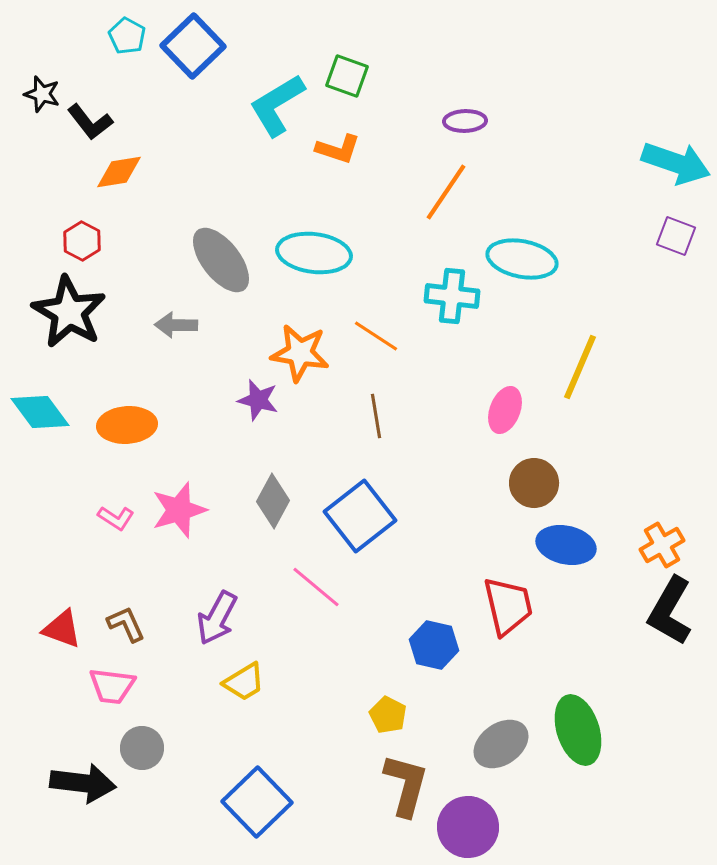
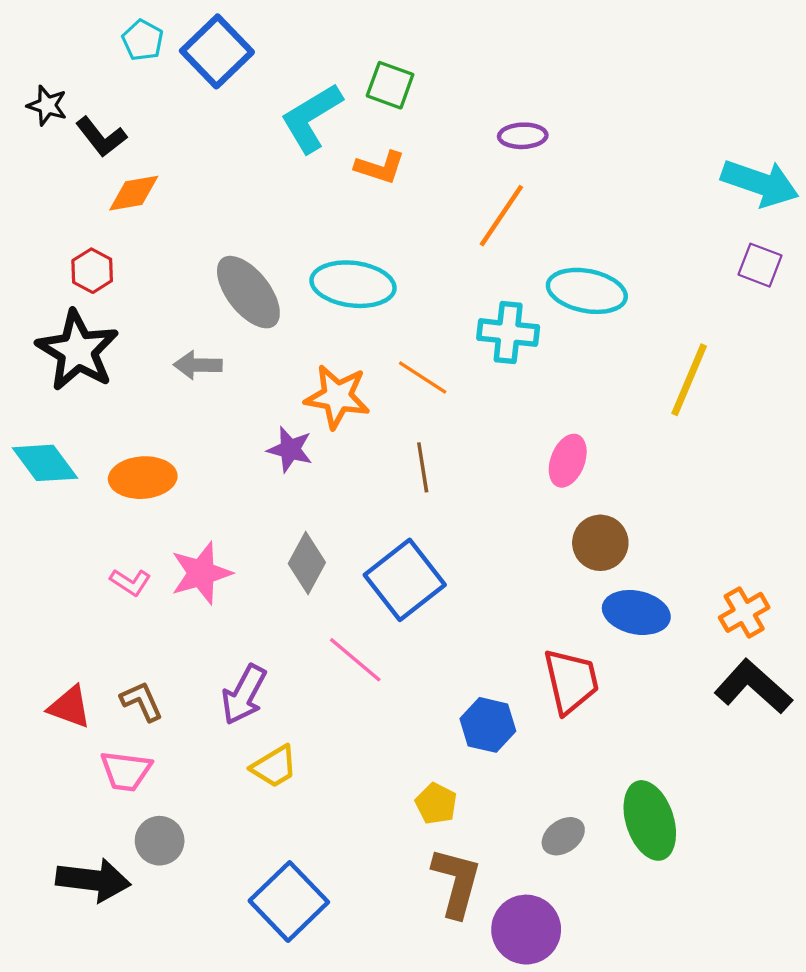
yellow line: (580, 367) -> (689, 380), moved
black L-shape: (670, 611) -> (753, 687), turned 102
gray ellipse: (501, 744) -> (563, 836), size x0.7

